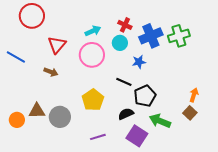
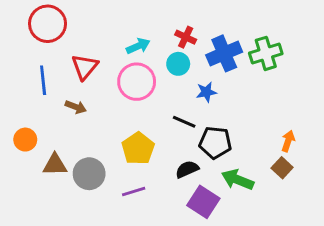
blue line: (16, 57) -> (43, 80), moved, turned 54
black pentagon: (145, 96) -> (215, 143), turned 30
orange circle: (17, 120) -> (25, 140), moved
purple line: (98, 137) -> (134, 192), moved

